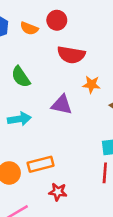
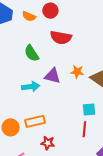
green semicircle: (21, 77) -> (32, 53), moved
orange star: (91, 84) -> (77, 72), moved
cyan arrow: (19, 119) -> (31, 87), moved

